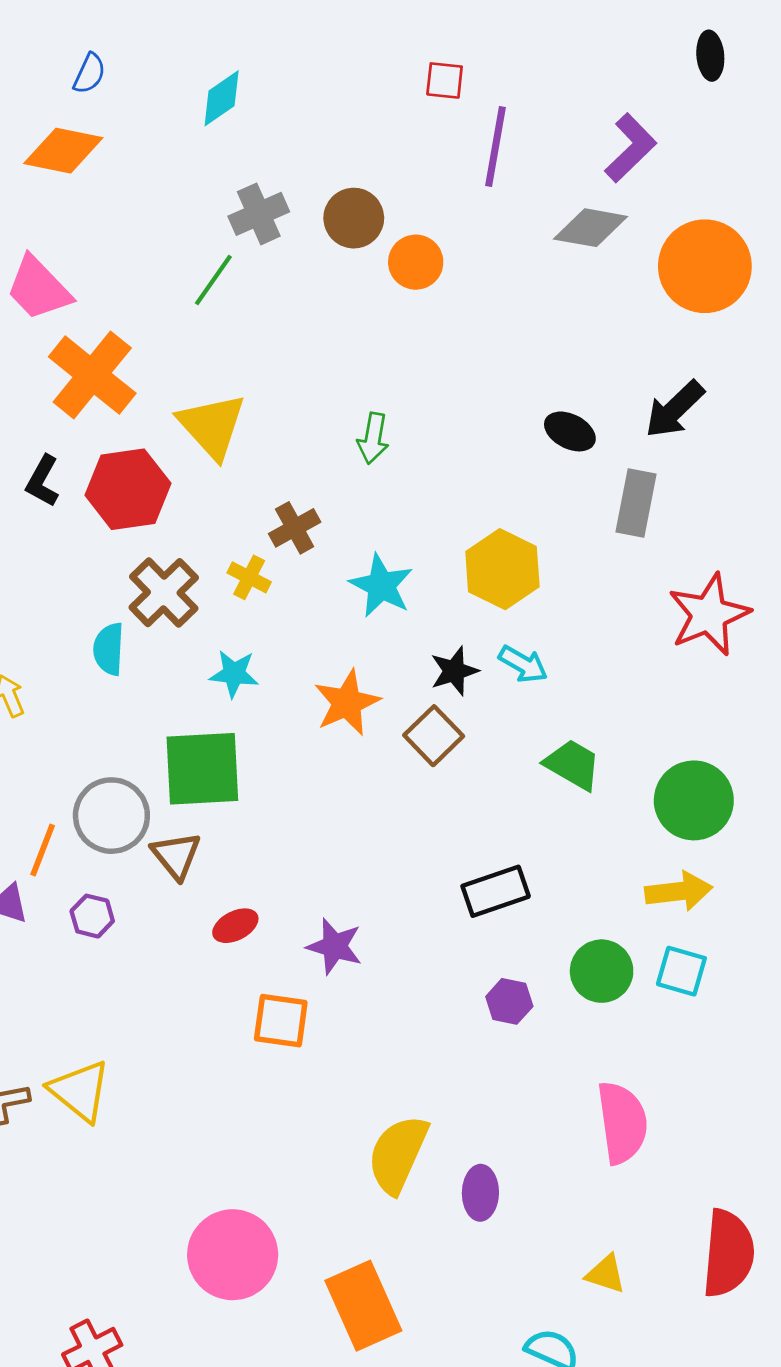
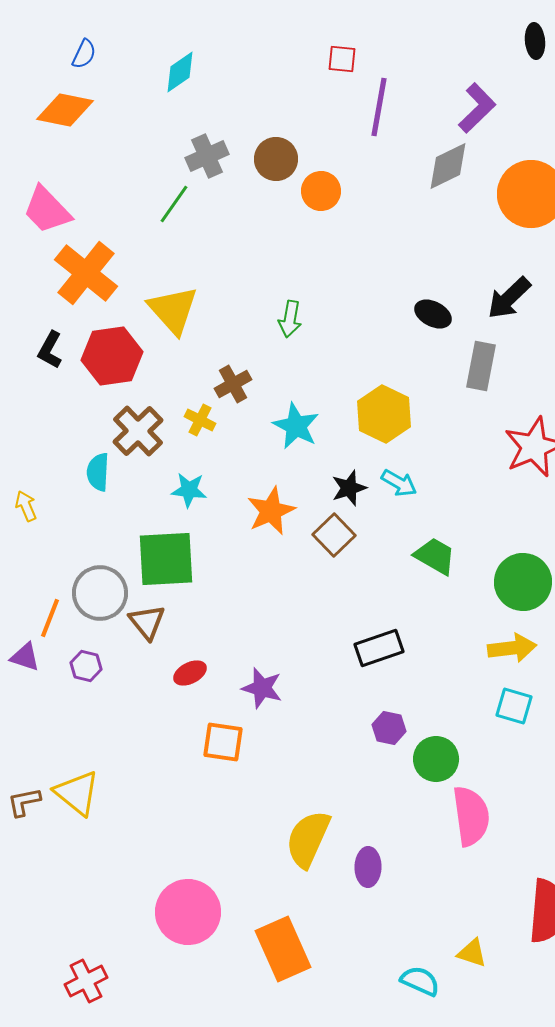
gray diamond: (591, 228) -> (448, 166), turned -36
green circle: (602, 971) -> (436, 759), moved
yellow triangle: (606, 1274) -> (472, 953), moved

